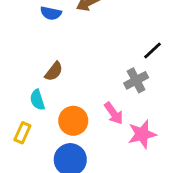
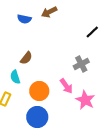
black line: (153, 50) -> (92, 32), moved
pink star: (142, 134) -> (85, 100), turned -30

